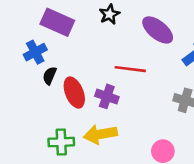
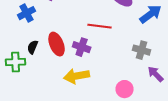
black semicircle: (50, 76) -> (33, 47), moved
green cross: (61, 142) -> (16, 62), moved

